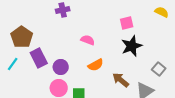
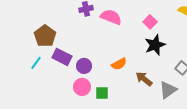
pink square: (127, 23) -> (150, 22), turned -32
pink semicircle: (88, 40) -> (111, 17), moved, size x1.5
purple rectangle: (39, 58) -> (62, 57), turned -36

